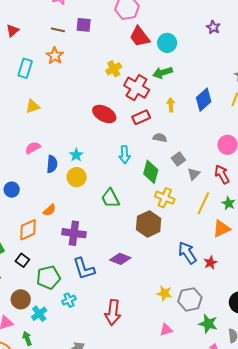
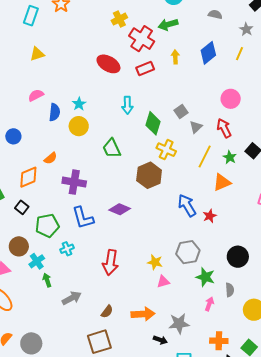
gray semicircle: (160, 138) -> (215, 14), moved
yellow star: (164, 293) -> (155, 262), moved
green arrow: (27, 338) -> (47, 280), moved

